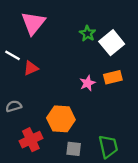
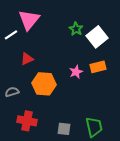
white line: (12, 55) -> (11, 35), moved, turned -64
orange hexagon: (61, 119) -> (44, 84), moved
red cross: (31, 140) -> (27, 121), turned 36

